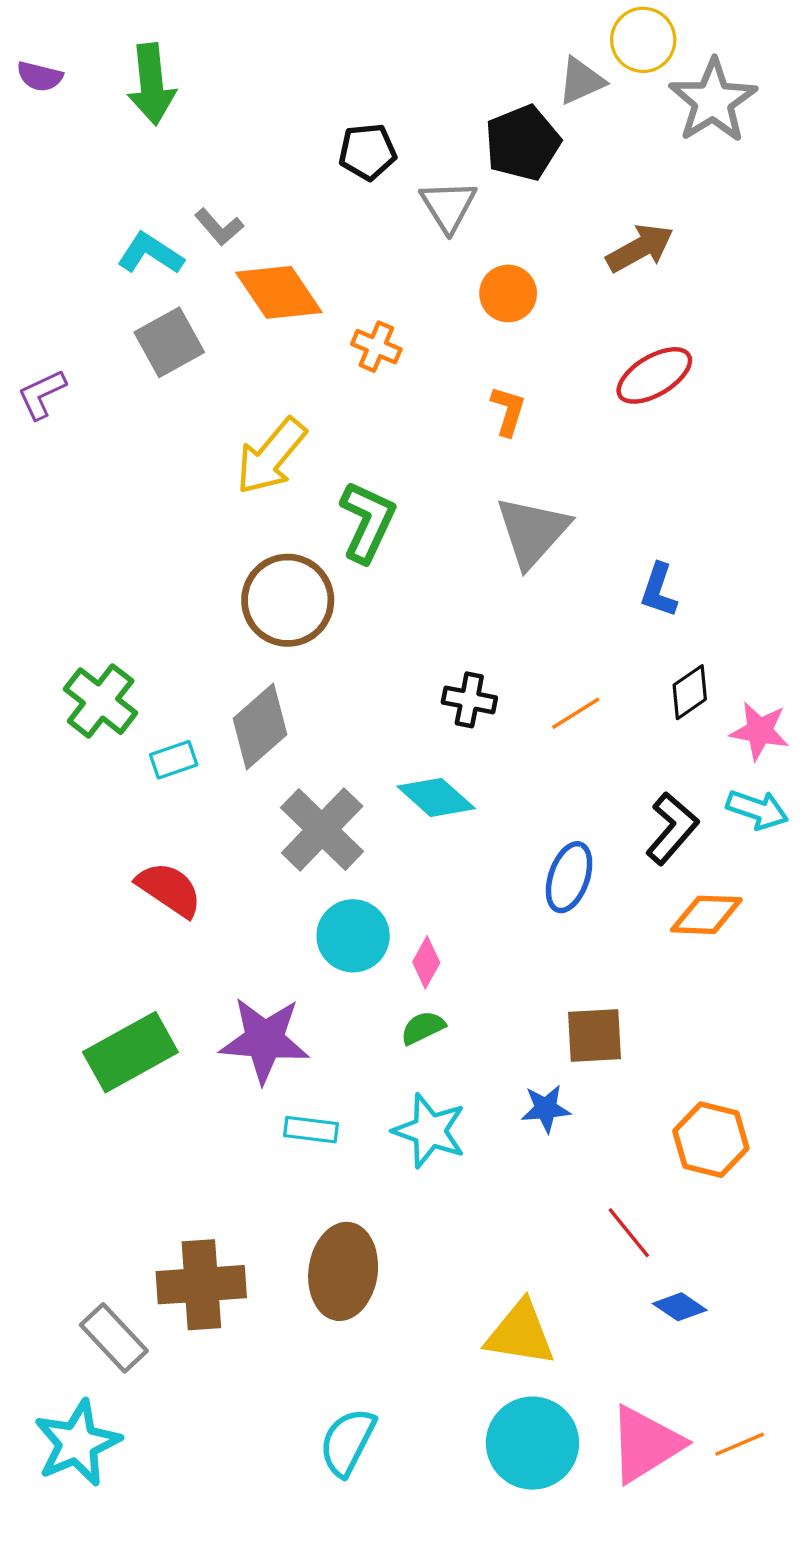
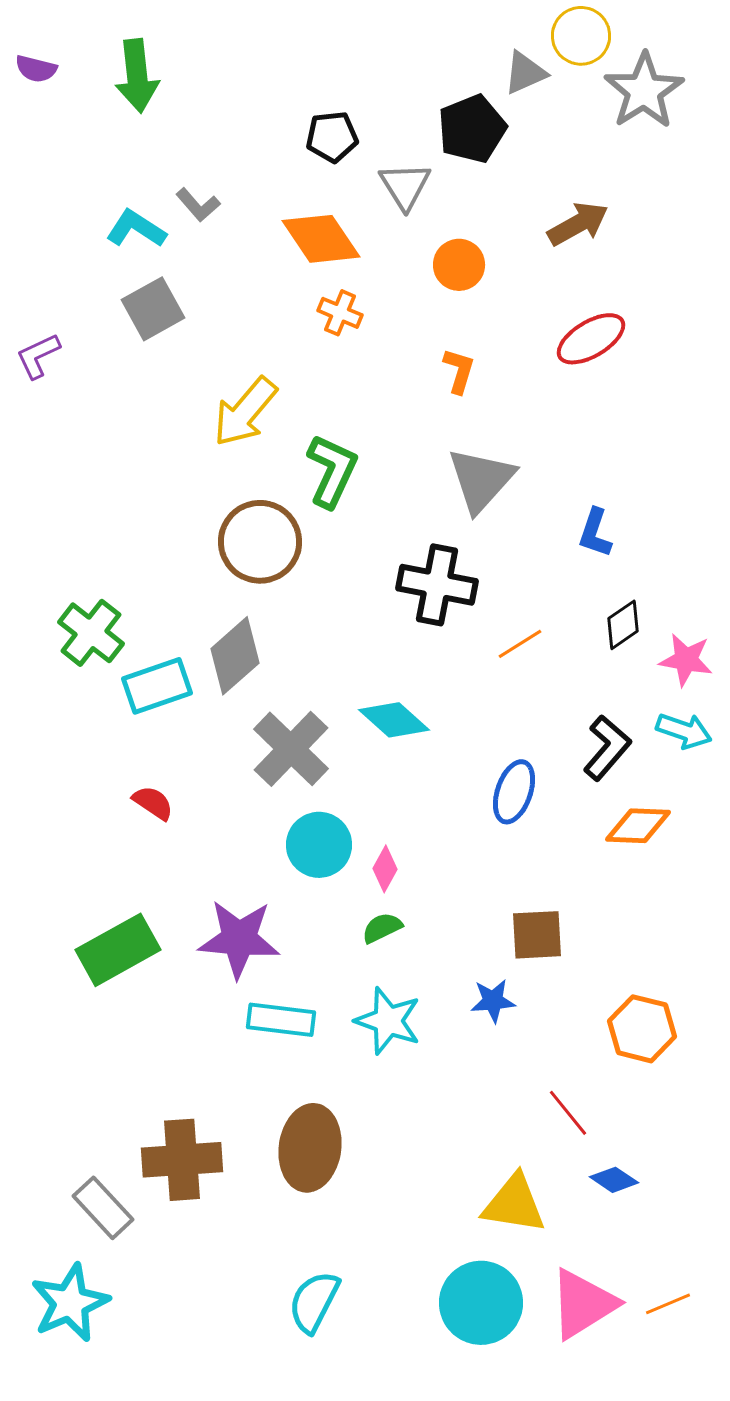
orange diamond: (279, 292) -> (321, 239), moved
black cross: (469, 700) -> (437, 585), moved, size x1.6
cyan rectangle: (174, 760) -> (157, 686), size x1.6
red semicircle: (169, 889) -> (153, 803), size x0.7
cyan rectangle: (311, 1130) -> (281, 1020), size x1.4
yellow triangle: (520, 1333) -> (514, 1204), moved

